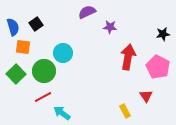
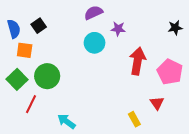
black star: (163, 34) -> (175, 28), moved
cyan circle: (63, 53) -> (94, 43), moved
red line: (43, 97) -> (31, 104), moved, turned -36

